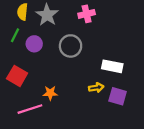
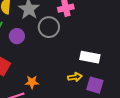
gray circle: (71, 46) -> (49, 27), moved

